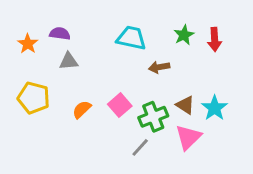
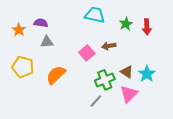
cyan trapezoid: (131, 38) -> (95, 15), moved
pink square: (120, 105) -> (87, 53), moved
orange semicircle: (82, 109) -> (56, 75), size x1.5

